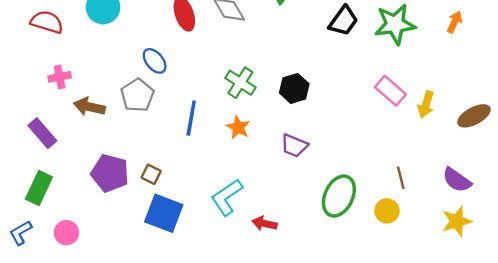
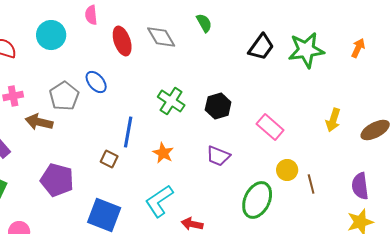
pink rectangle: (390, 91) -> (270, 127), moved
gray pentagon: (137, 95) -> (64, 96), moved
orange star: (238, 127) -> (163, 153), moved
brown square: (151, 174) -> (109, 159), moved
purple semicircle: (457, 180) -> (360, 186), turned 48
yellow circle: (387, 211) -> (287, 170), moved

